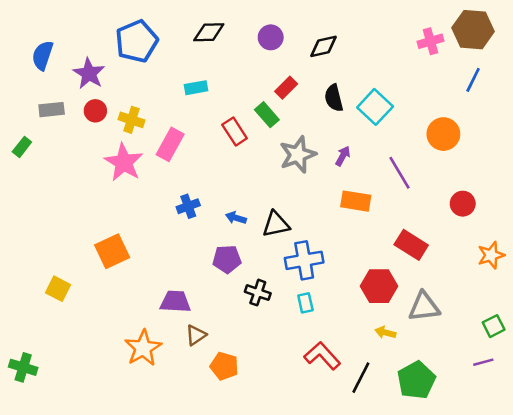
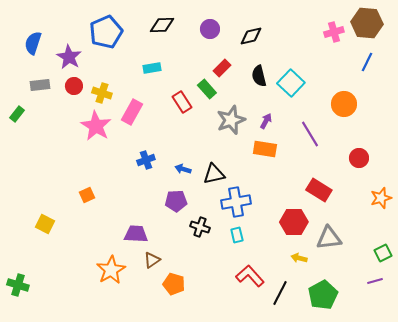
orange rectangle: (356, 201) -> (265, 149), moved
orange square: (112, 251) -> (87, 195), size x0.6

